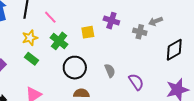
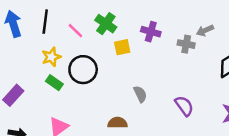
green cross: (59, 41) -> (106, 24), moved
black circle: (75, 68) -> (83, 70), moved
gray semicircle: (110, 71) -> (140, 94), moved

